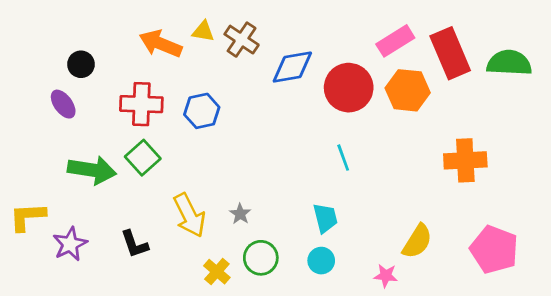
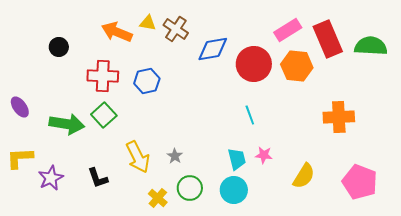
purple ellipse: (63, 104) -> (20, 107), moved
cyan circle: (321, 261) -> (234, 190), size x1.4
pink star: (386, 276) -> (264, 155), moved

